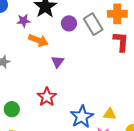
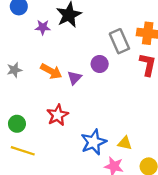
purple circle: (69, 23) -> (100, 64), moved
orange arrow: (38, 40) -> (51, 71), moved

